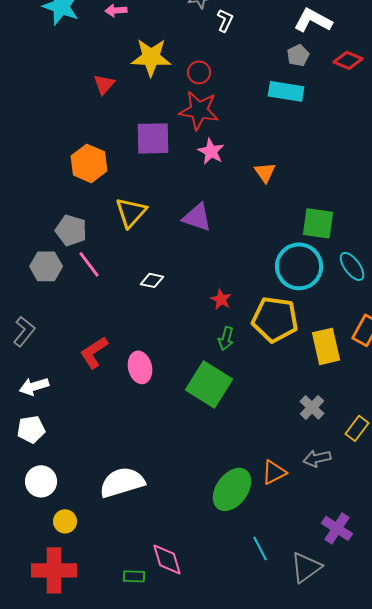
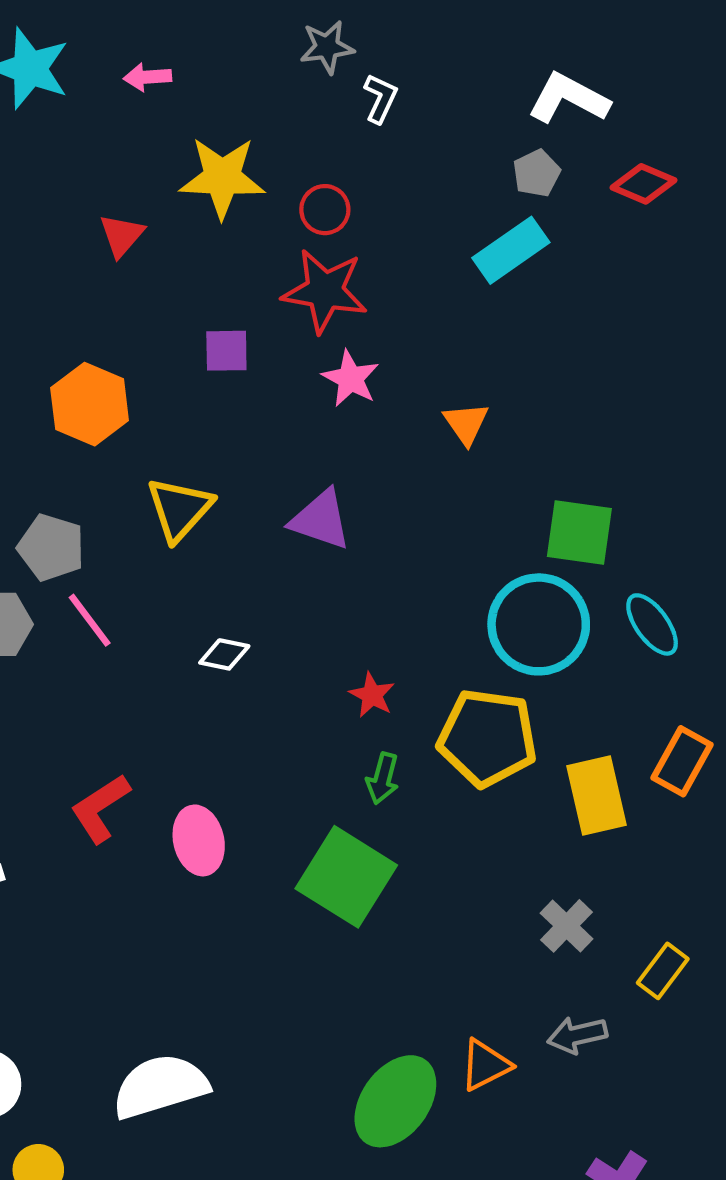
cyan rectangle: (286, 91) -> (511, 250), turned -44
purple square: (153, 138) -> (226, 351), size x0.6

